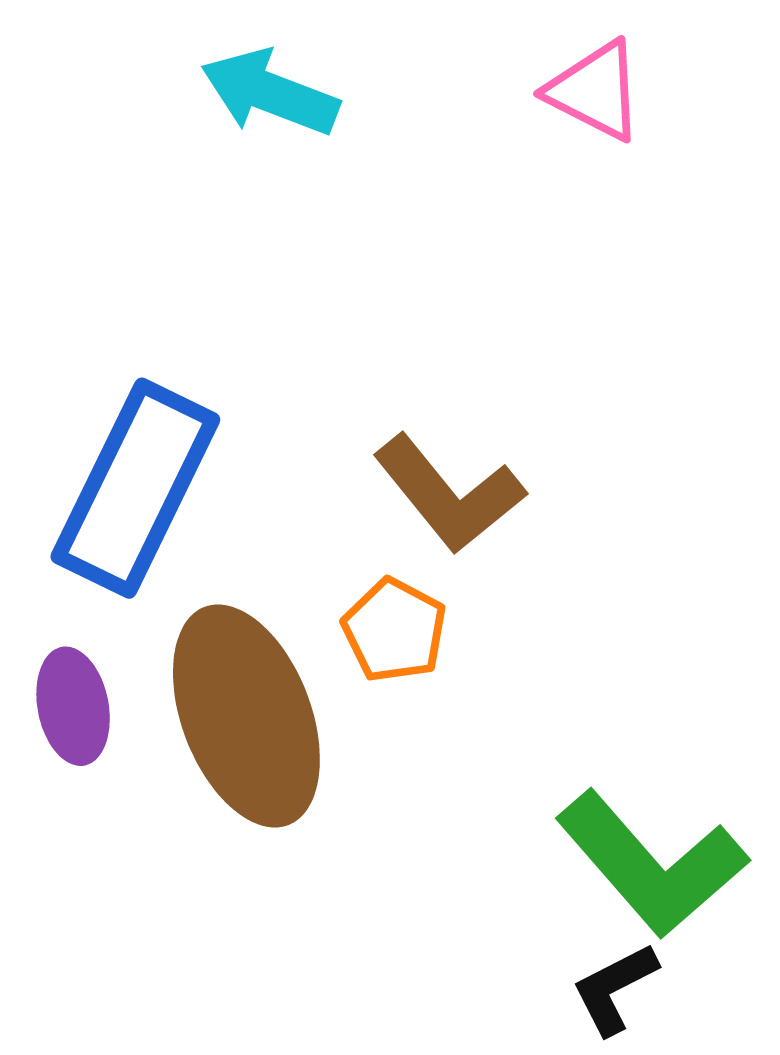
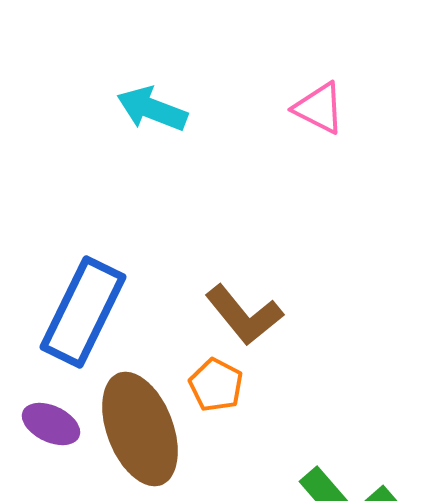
purple ellipse: (73, 706) -> (51, 424), turned -54

